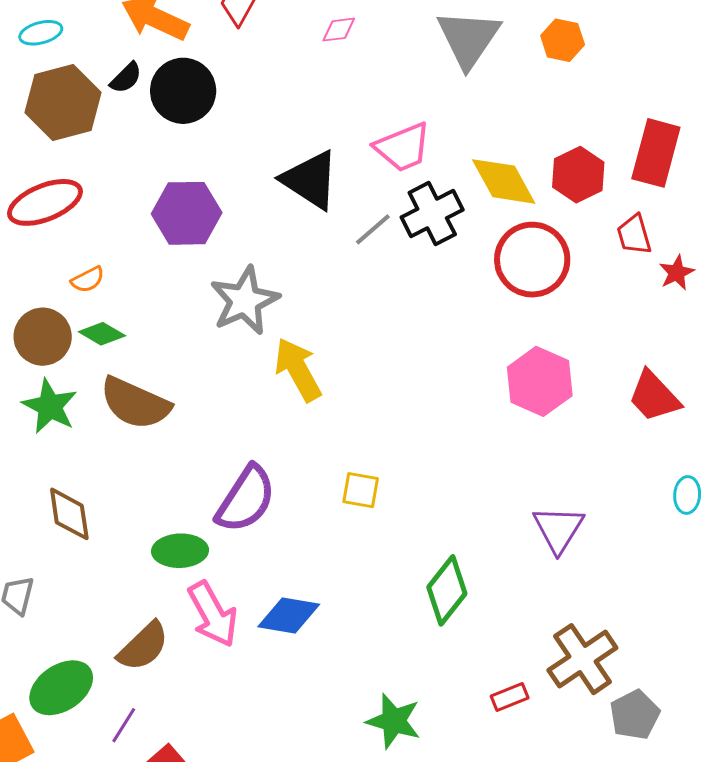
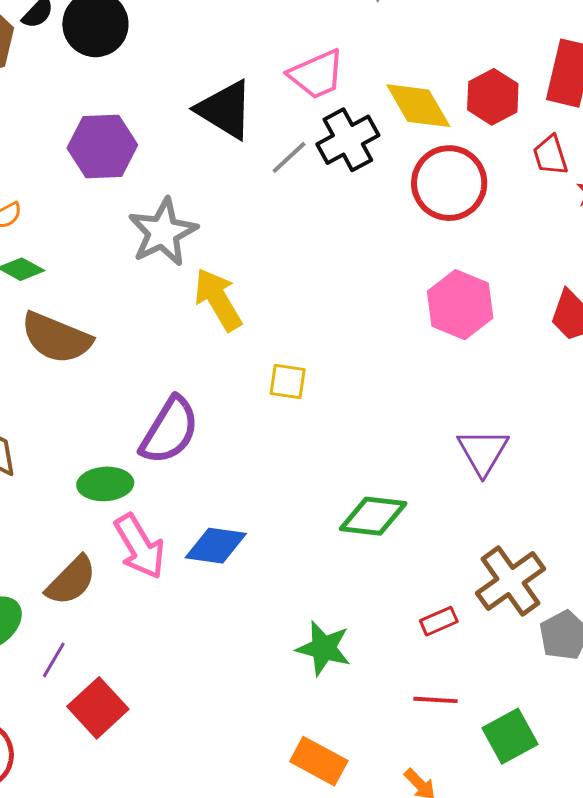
yellow square: (361, 490) -> (288, 381), moved
green diamond: (447, 590) -> (373, 516), turned 60

